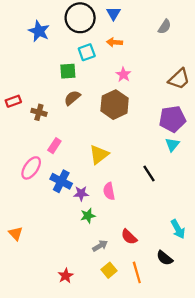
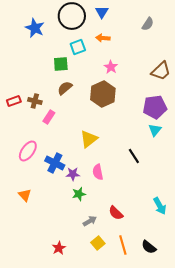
red rectangle: (13, 101) -> (14, 101), moved
pink rectangle: (54, 146) -> (49, 117), moved
orange triangle: (16, 234) -> (25, 195), moved
black semicircle: (165, 258) -> (149, 247), moved

